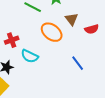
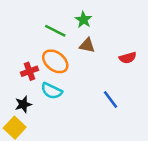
brown triangle: (72, 19) -> (87, 45), moved, turned -40
orange ellipse: (52, 32) -> (55, 61), moved

